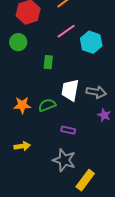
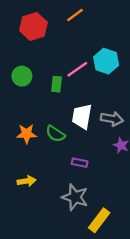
pink line: (66, 31) -> (77, 69), moved
green circle: (18, 42) -> (22, 76), moved
green semicircle: (47, 105) -> (55, 134), turned -126

